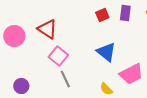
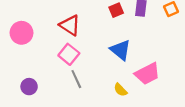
red triangle: (47, 29) -> (70, 25), moved

